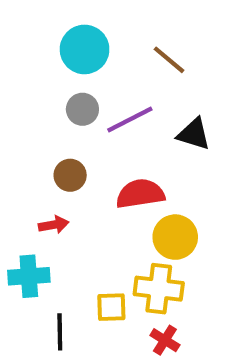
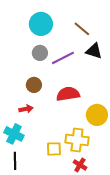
black triangle: (194, 134) -> (94, 51), moved
yellow circle: (175, 237) -> (97, 115), moved
cyan cross: (29, 276) -> (14, 134), turned 30
black line: (60, 332) -> (15, 161), moved

